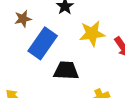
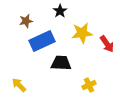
blue rectangle: (43, 43) -> (42, 41), turned 30

